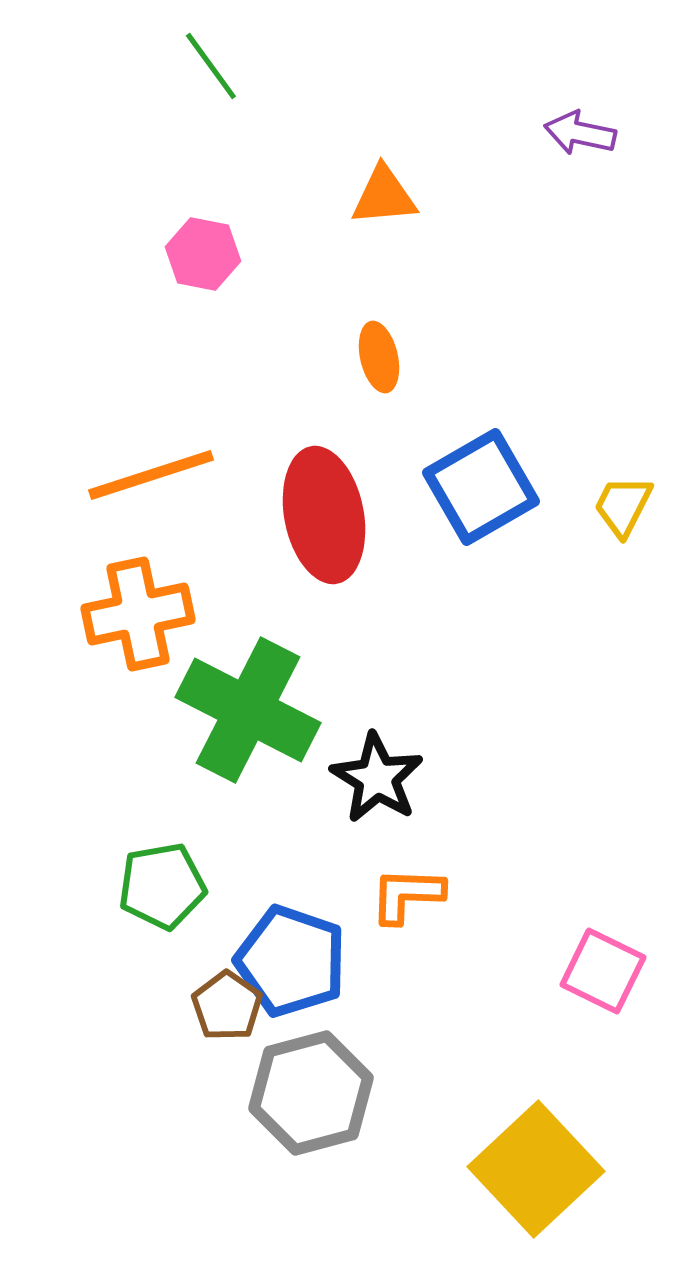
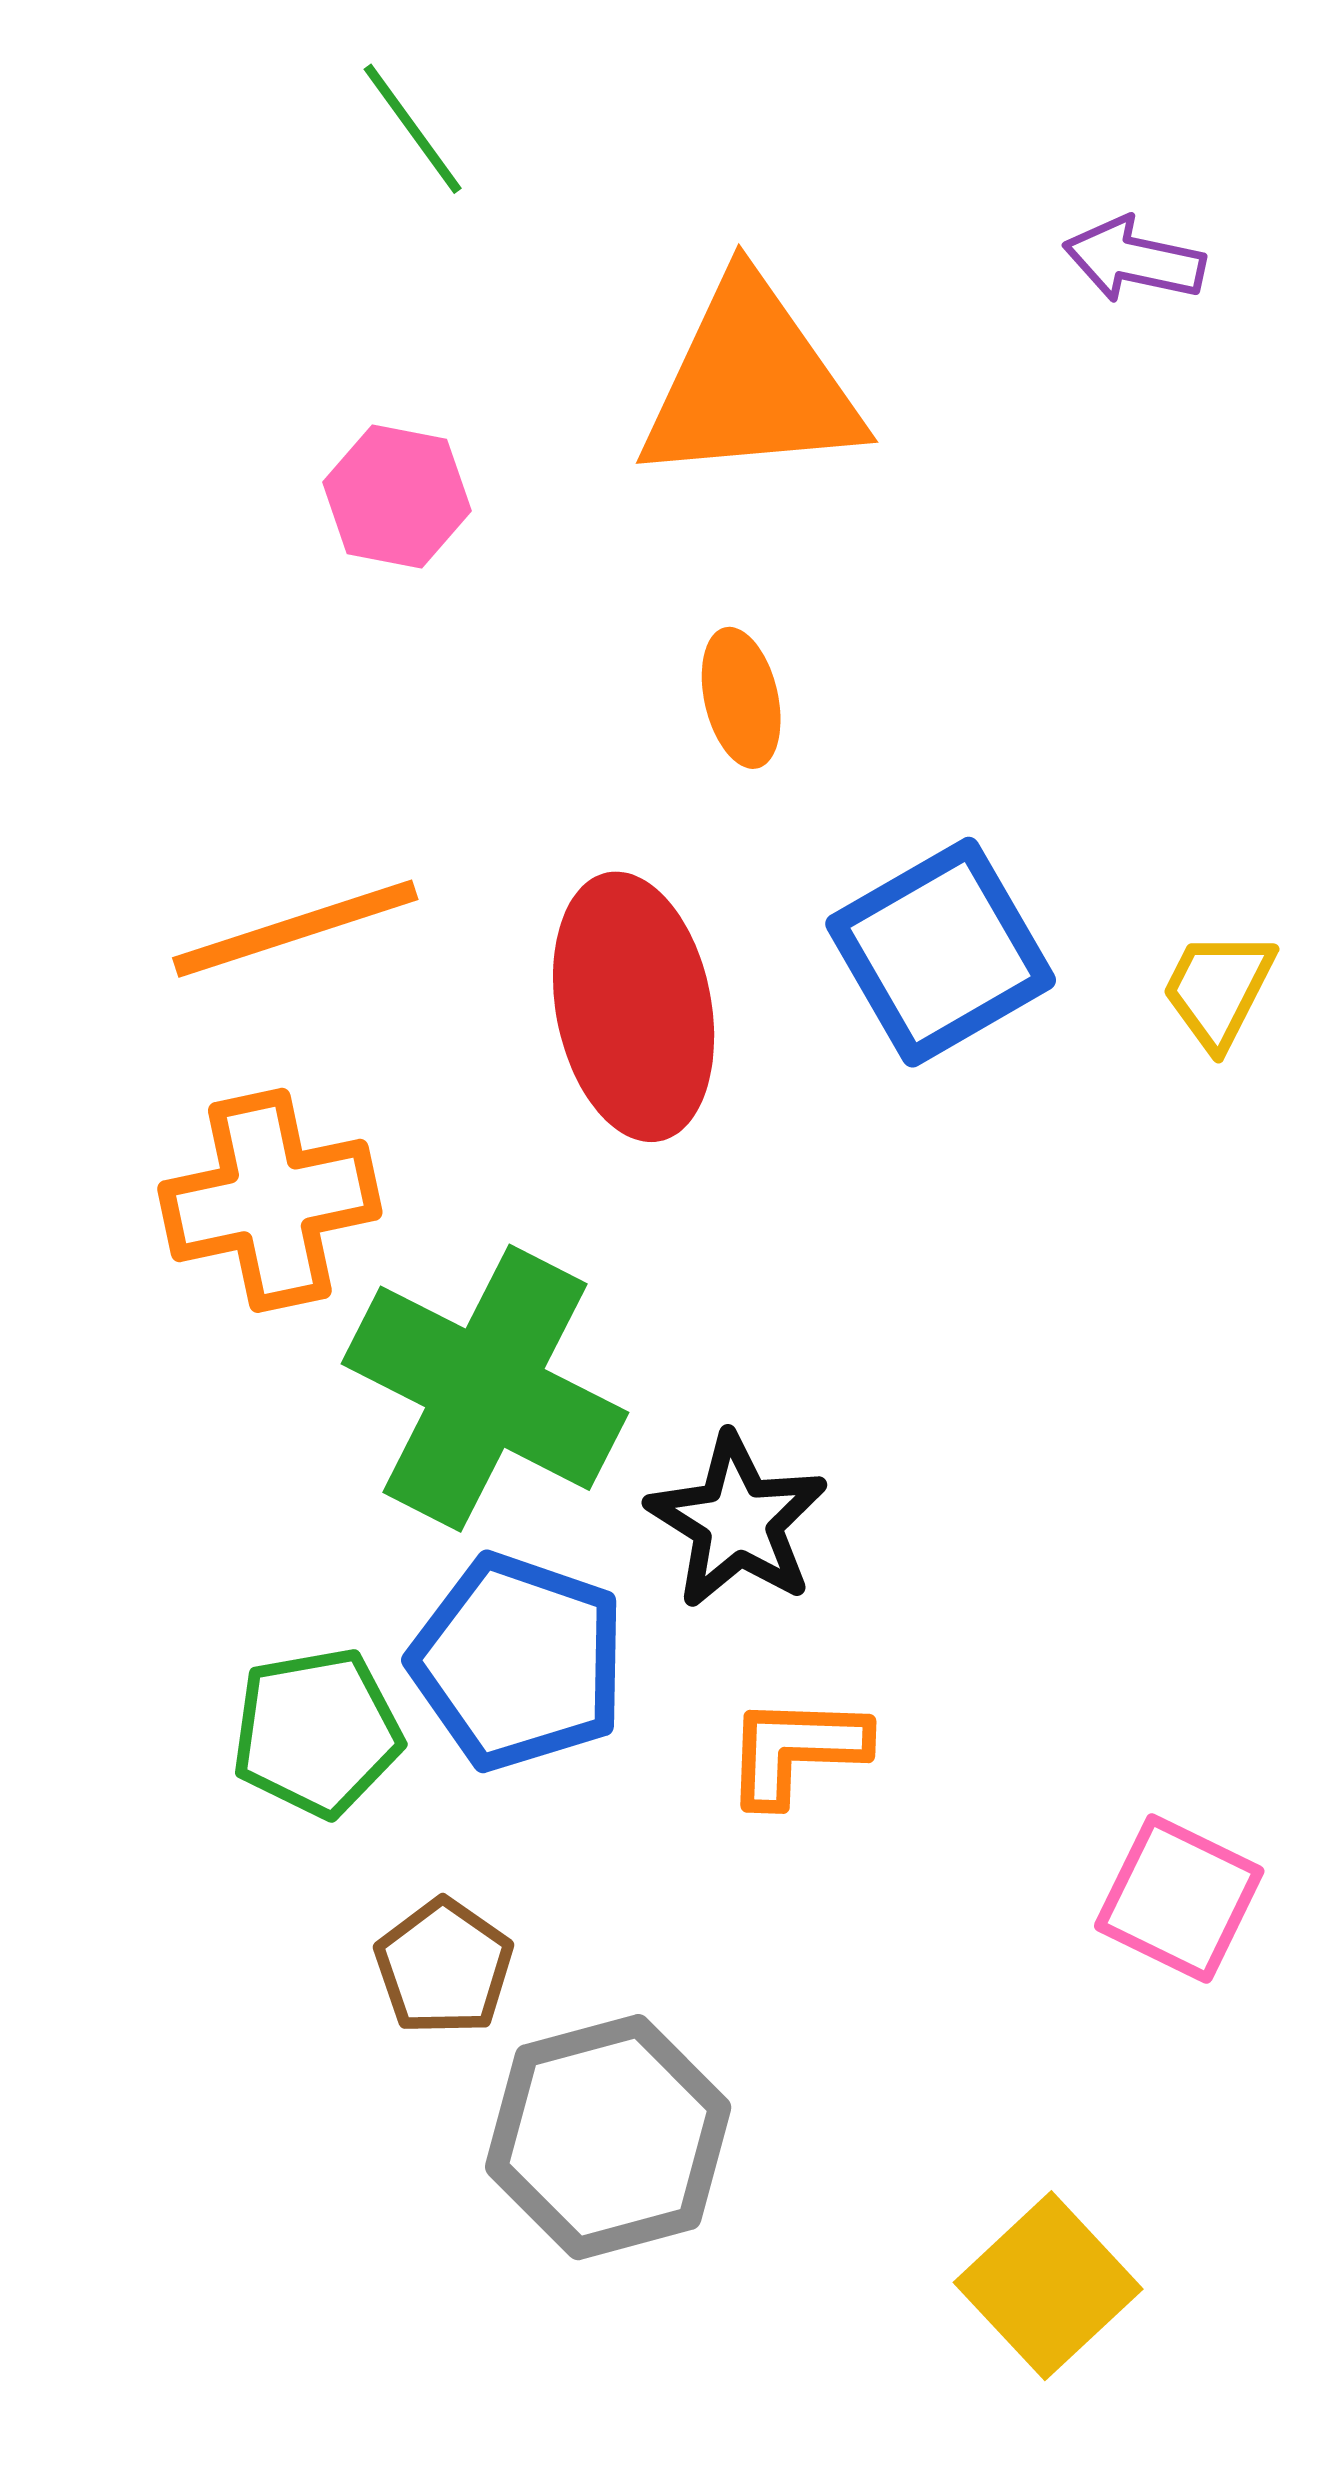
orange triangle: (384, 196) -> (751, 383), size x1.8
blue pentagon: (291, 961) -> (518, 1662), moved
yellow square: (536, 1169) -> (1048, 2286), size x0.7

